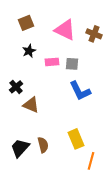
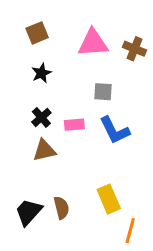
pink triangle: (65, 30) -> (93, 43), turned -30
pink rectangle: (52, 62) -> (74, 125), moved
black cross: (16, 87) -> (41, 117), moved
brown triangle: (31, 105) -> (44, 150), turned -36

